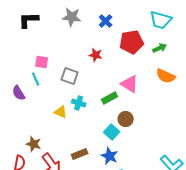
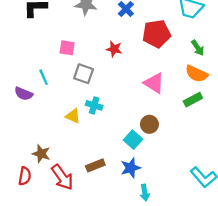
green arrow: (160, 48) -> (198, 48), moved, turned 80
pink square: (42, 62) -> (67, 48), moved
purple semicircle: (19, 93) -> (24, 94), turned -35
green rectangle: (110, 98) -> (193, 100), moved
blue star: (110, 156) -> (131, 168), turned 30

